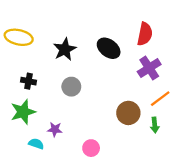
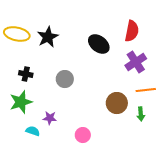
black star: (65, 49) -> (48, 37), moved
orange line: (160, 99) -> (146, 90), turned 30

